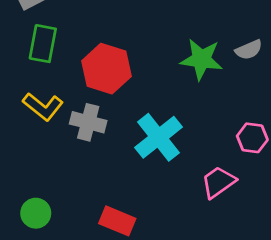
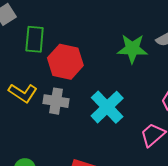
green rectangle: (43, 44) -> (35, 39), moved

